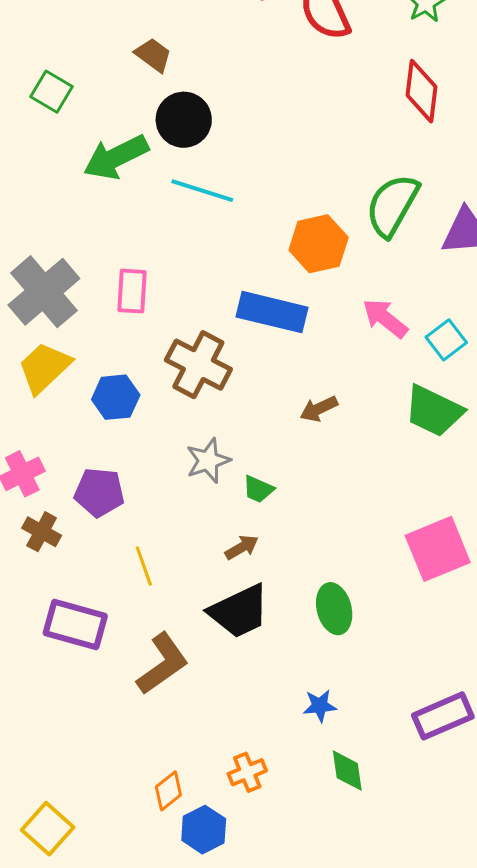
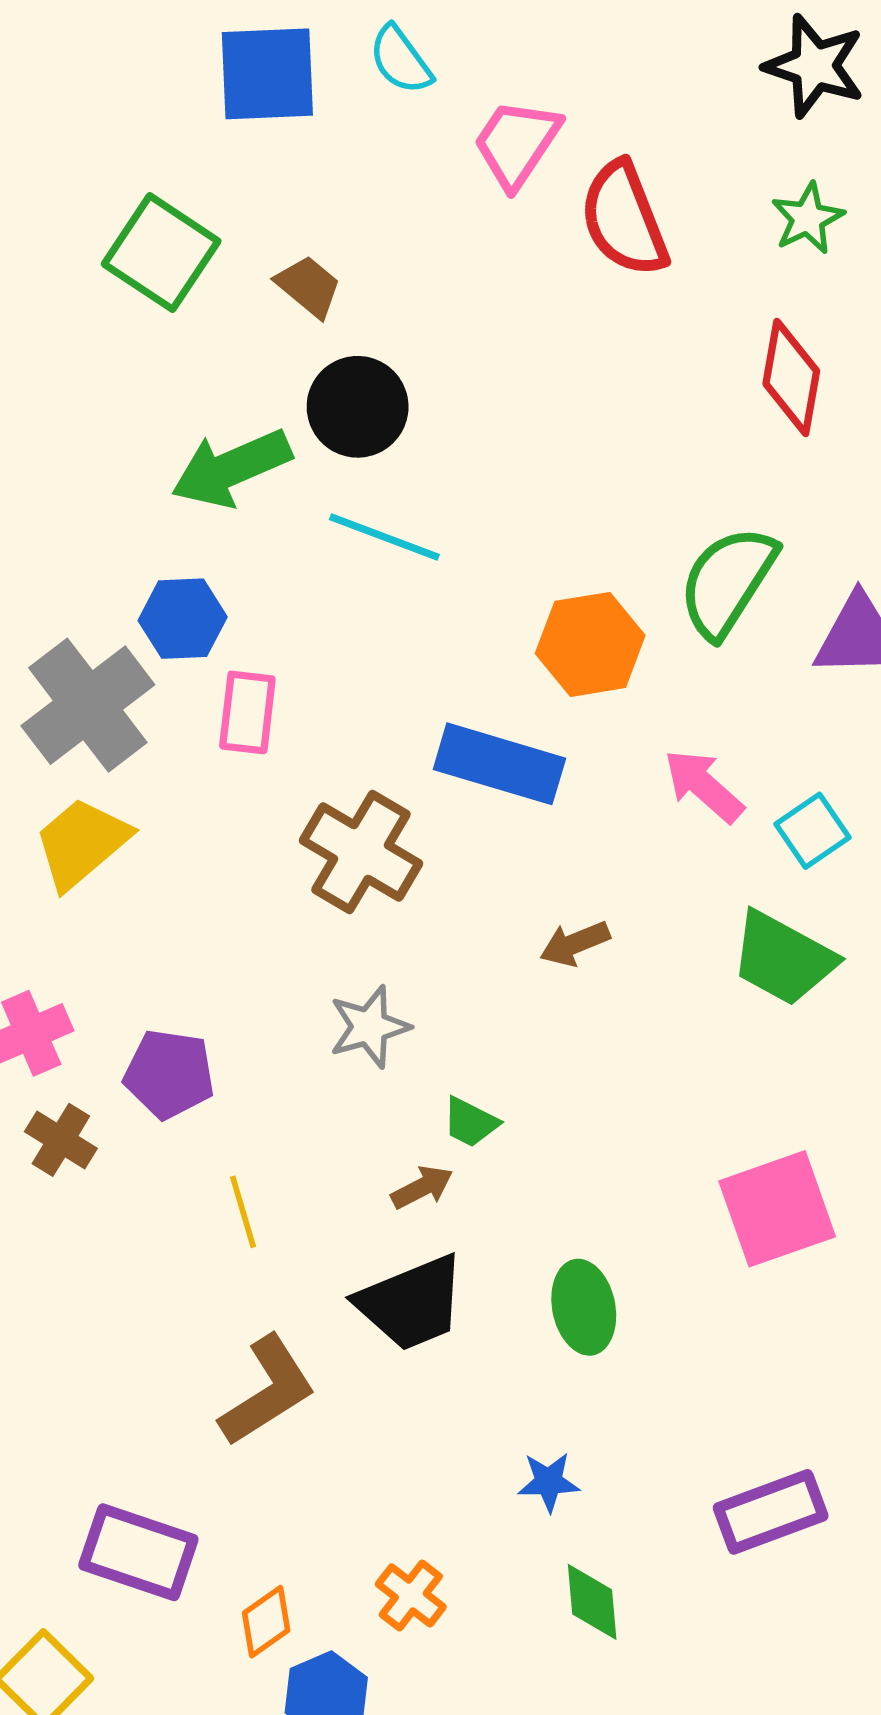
green square: (52, 92) -> (161, 253), moved, size x1.5
blue hexagon: (116, 397) -> (183, 619), moved
green trapezoid: (258, 489) -> (470, 1122), moved
purple rectangle: (75, 624) -> (138, 1552), moved
orange cross: (247, 772) -> (411, 1595), turned -33

